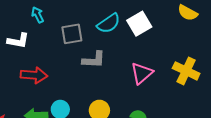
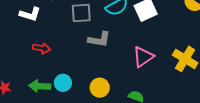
red arrow: (34, 75) -> (42, 48), size x0.7

